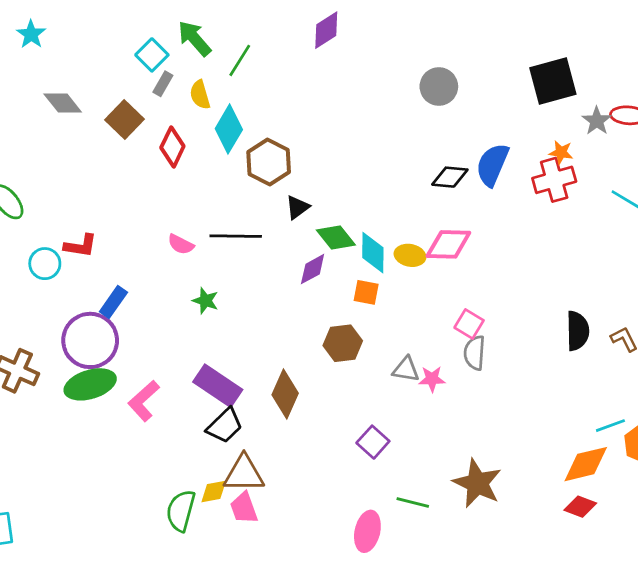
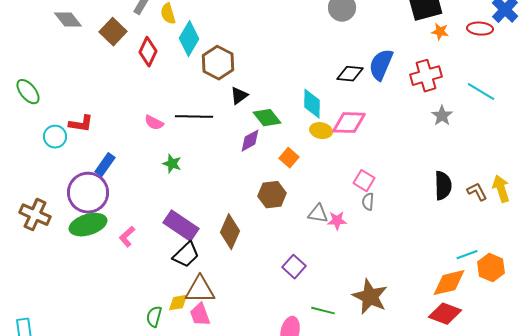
gray star: (597, 121) -> (442, 116), moved
orange star: (561, 152) -> (440, 32), moved
cyan diamond: (373, 253) -> (312, 104), moved
orange square: (366, 292) -> (289, 158), turned 30
gray semicircle: (475, 353) -> (368, 202), size x0.7
pink L-shape: (144, 401) -> (127, 237), size x0.7
red diamond: (580, 507) -> (445, 314), size x1.4
green semicircle: (181, 511) -> (154, 317), size x0.7

